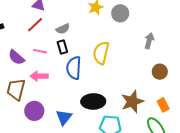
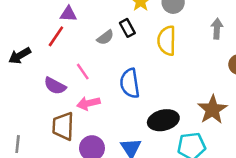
red line: (35, 25) -> (56, 36), moved
black rectangle: (62, 47) -> (127, 28), moved
pink line: (40, 51) -> (83, 72), turned 56
yellow semicircle: (101, 53) -> (167, 41), moved

